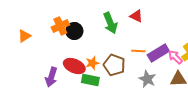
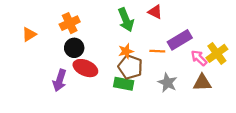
black circle: (74, 31) -> (74, 48), moved
purple rectangle: (158, 53) -> (180, 40), moved
orange star: (92, 63) -> (126, 51), moved
green rectangle: (90, 80) -> (124, 84), moved

